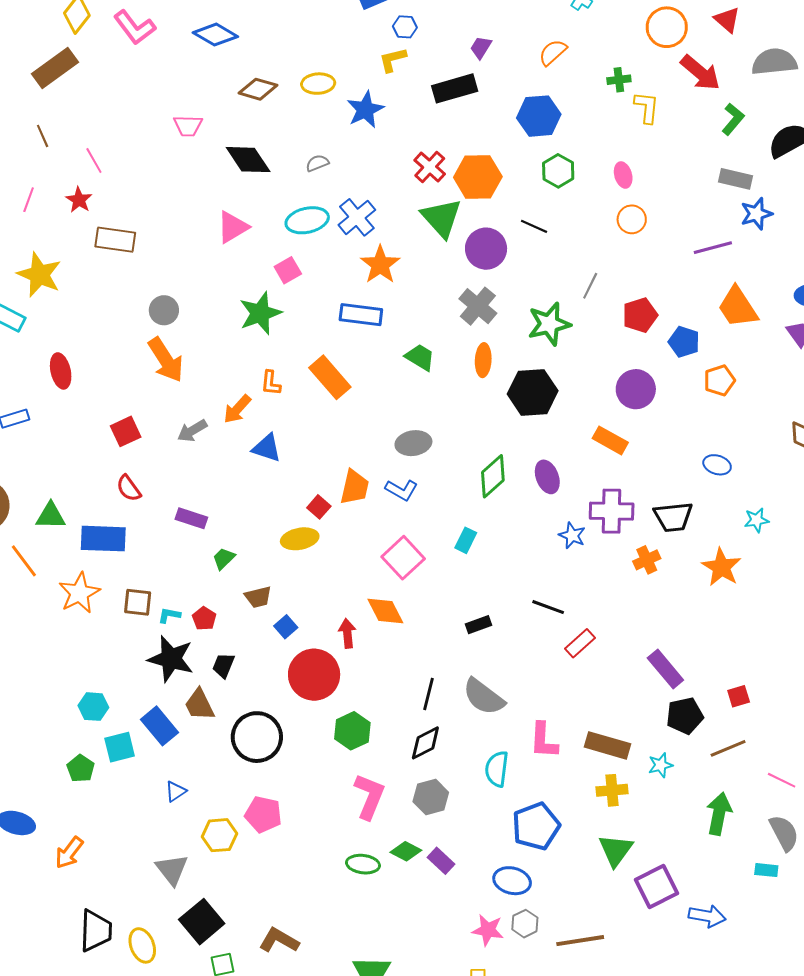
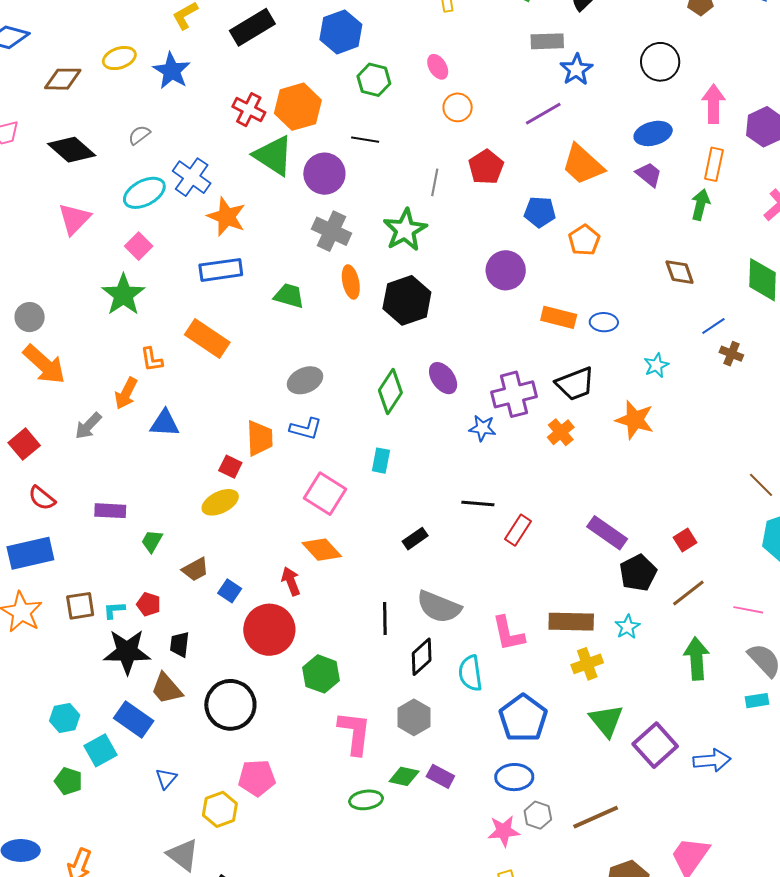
red pentagon: (640, 315) -> (486, 167), moved
orange rectangle: (610, 440) -> (559, 317), moved
black diamond: (425, 743) -> (422, 657), moved

